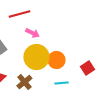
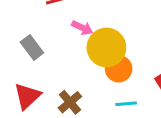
yellow circle: (36, 57) -> (106, 47), moved

